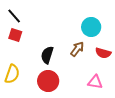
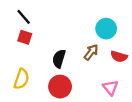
pink triangle: (95, 82) -> (110, 88), turned 42

